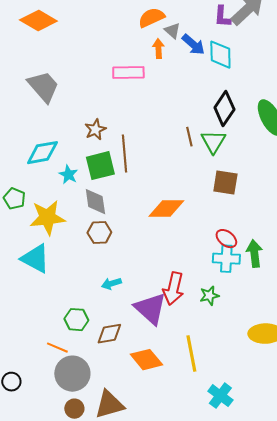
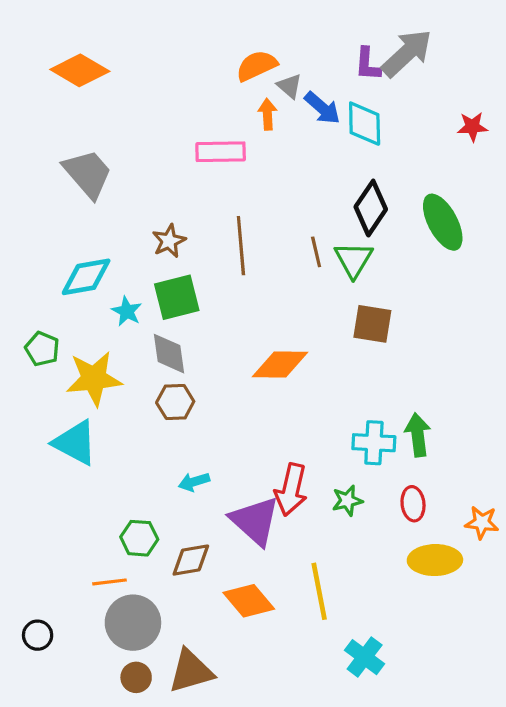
brown line: (124, 154) -> (241, 246), moved
red ellipse: (226, 239) -> (413, 504), moved, turned 45
orange line: (57, 348) -> (110, 582), turned -30

